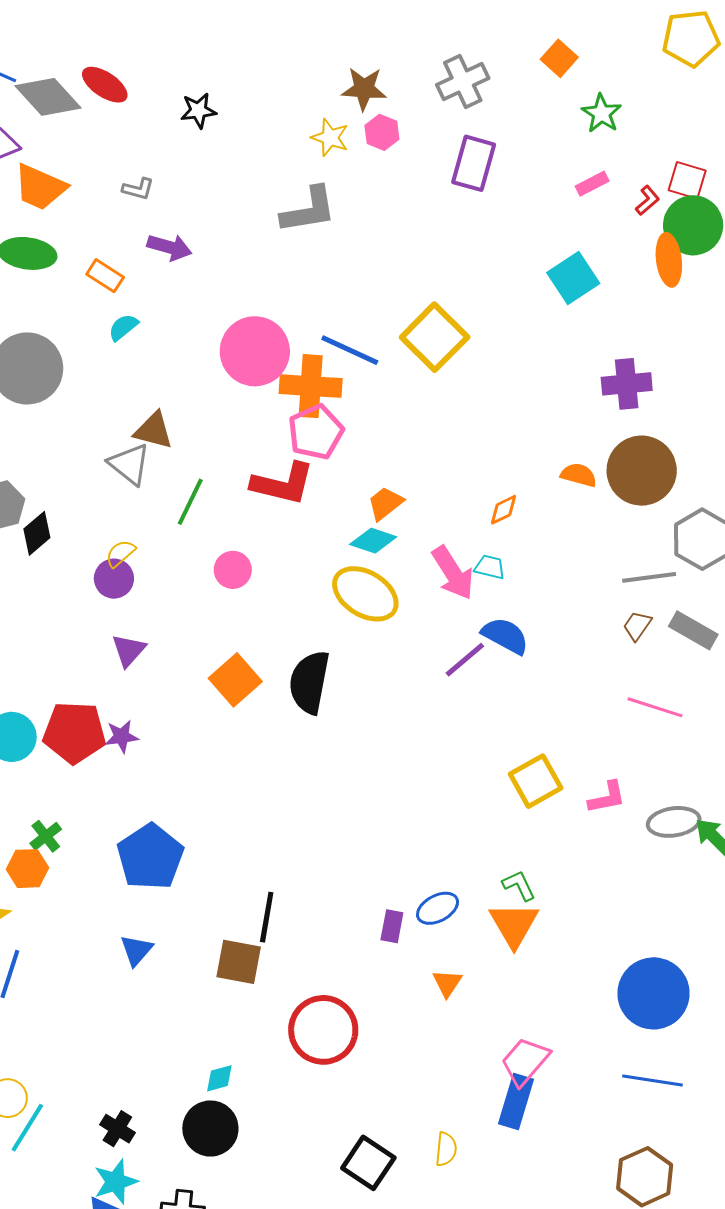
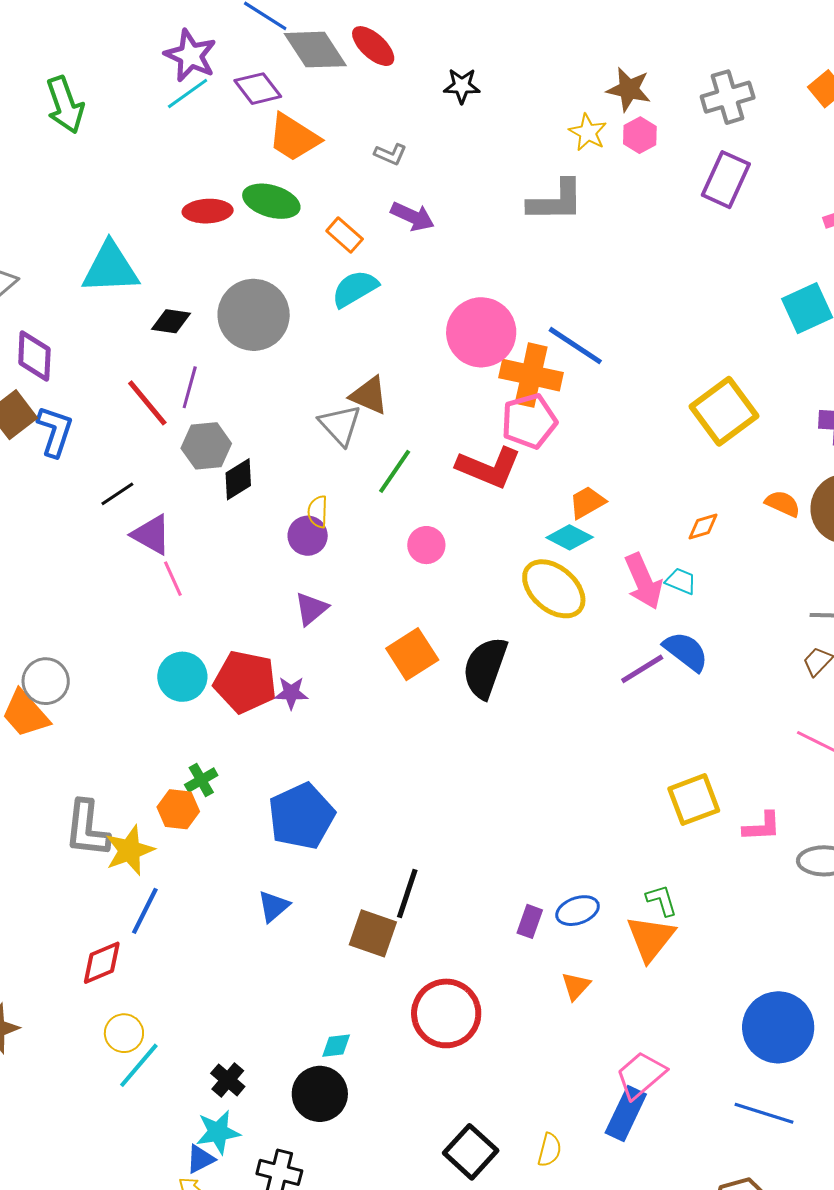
cyan semicircle: (123, 327) -> (355, 289), size x1.5
yellow square: (435, 337) -> (724, 411), moved
yellow semicircle: (120, 553) -> (318, 512), turned -56

